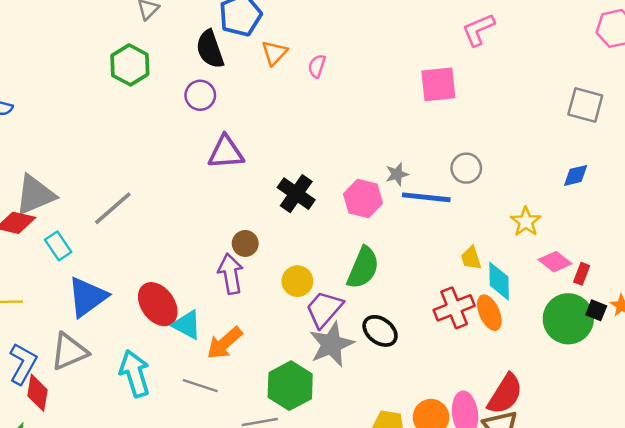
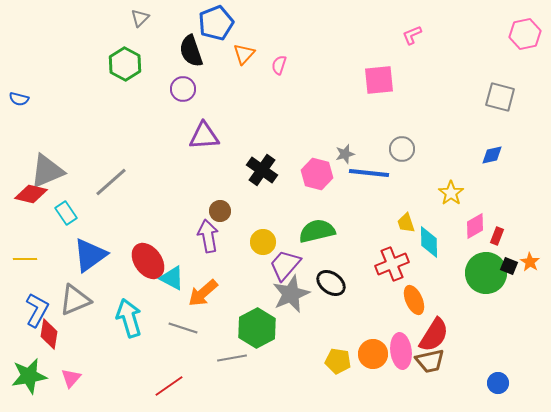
pink L-shape: (478, 30) -> (412, 35), size x0.7
pink diamond: (555, 262) -> (475, 226), turned -68
green semicircle: (363, 268) -> (317, 231), turned -126
orange ellipse: (489, 313) -> (414, 300), moved

